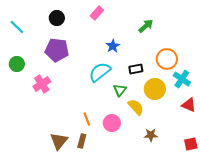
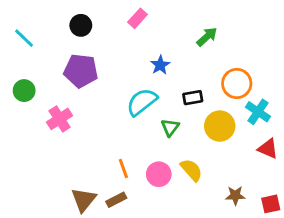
yellow semicircle: (136, 107) -> (191, 170), moved
brown star: (151, 135) -> (235, 195), moved
brown rectangle: (82, 141) -> (116, 200), turned 48

